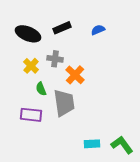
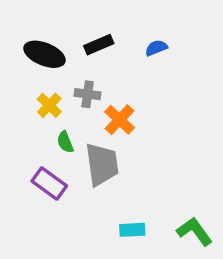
purple rectangle: (31, 115) -> (49, 184), turned 30
cyan rectangle: (92, 144) -> (132, 230), moved

